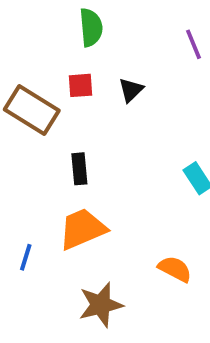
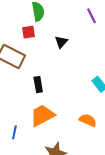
red square: (80, 85) -> (28, 32), moved
orange semicircle: (175, 269) -> (88, 120), moved

